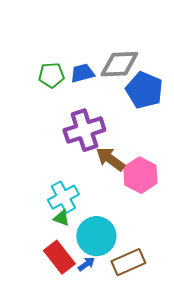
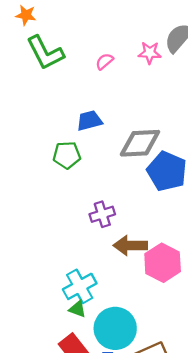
blue trapezoid: (82, 73) -> (89, 121), moved
purple cross: (84, 130) -> (102, 214), size x0.6
brown arrow: (110, 159) -> (130, 245), turned -36

